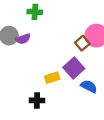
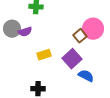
yellow rectangle: (52, 78) -> (44, 55), moved

